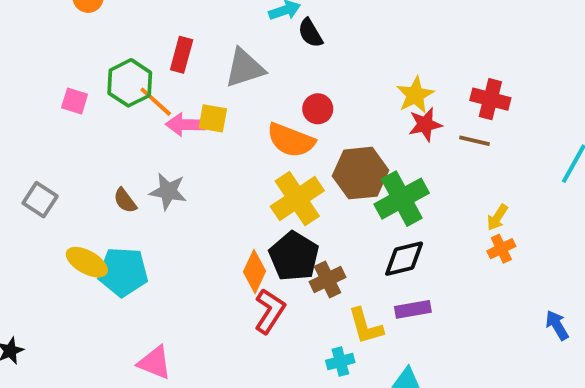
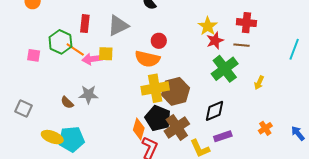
brown hexagon: (361, 173) -> (176, 91), moved
yellow cross: (297, 199) -> (155, 88), turned 32
green cross: (402, 199) -> (225, 69), moved
orange cross: (501, 249) -> (265, 128), moved
brown cross: (328, 280) -> (177, 127), size x1.4

